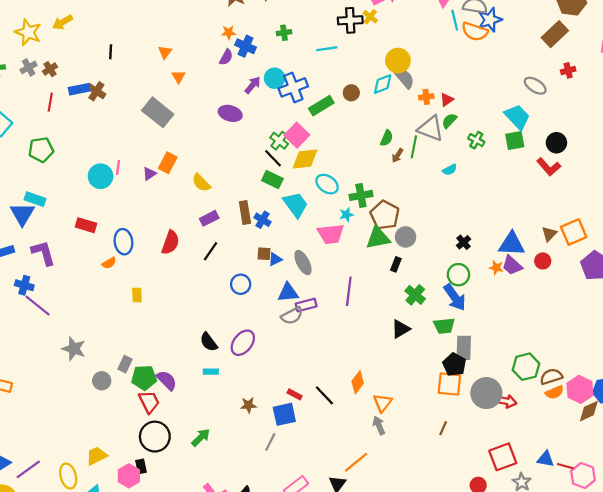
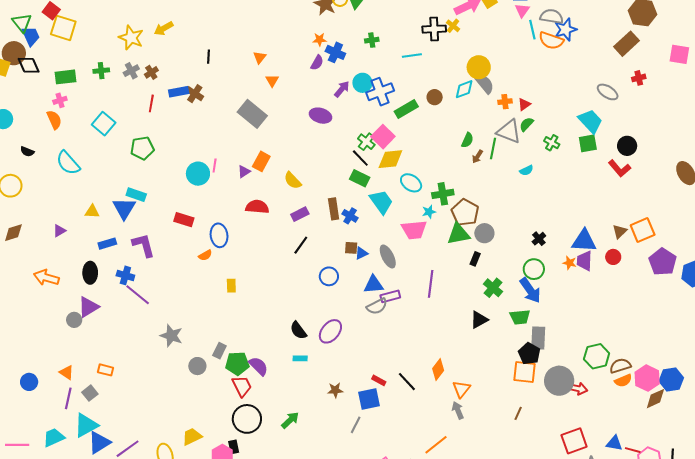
red semicircle: (170, 242) -> (257, 207), moved, turned -105
purple trapezoid: (512, 265) -> (584, 261), turned 50

